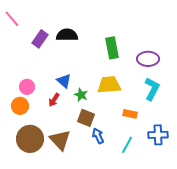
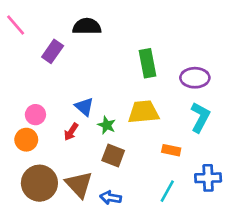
black semicircle: (67, 35) -> (87, 26), moved
blue arrow: (98, 136) -> (111, 198), moved, turned -56

